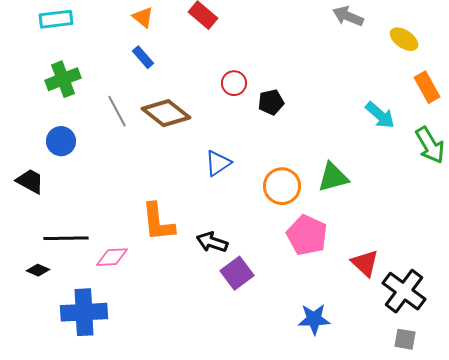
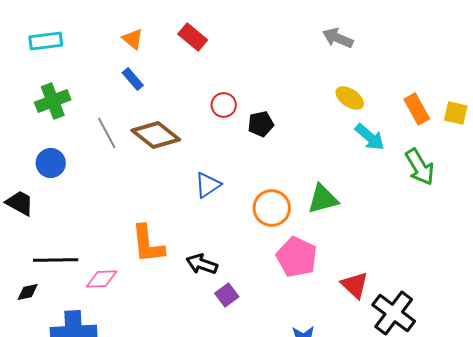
yellow ellipse: (404, 39) -> (350, 98), moved
black diamond: (38, 270) -> (28, 292), turned -35
purple square: (237, 273) -> (227, 295), size x0.7

